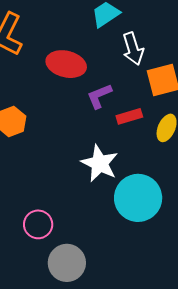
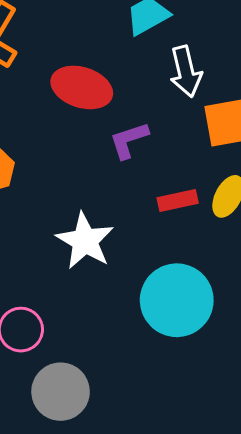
red rectangle: (129, 116) -> (178, 201), moved
white star: (100, 163) -> (85, 241), moved

